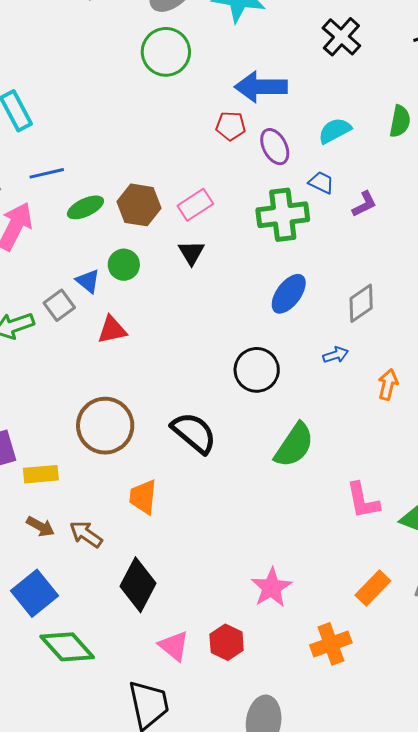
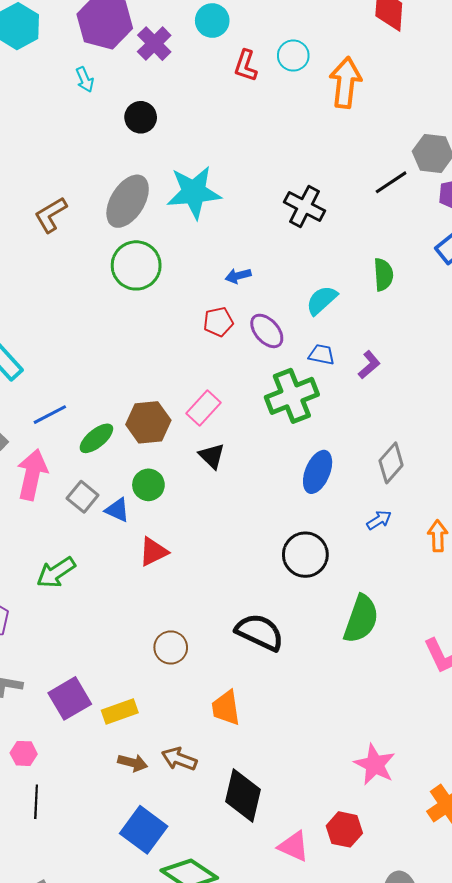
blue arrow: (261, 87) -> (238, 276), size x0.5
gray square: (59, 305) -> (83, 497), moved
brown circle: (105, 426) -> (171, 647), size x0.6

